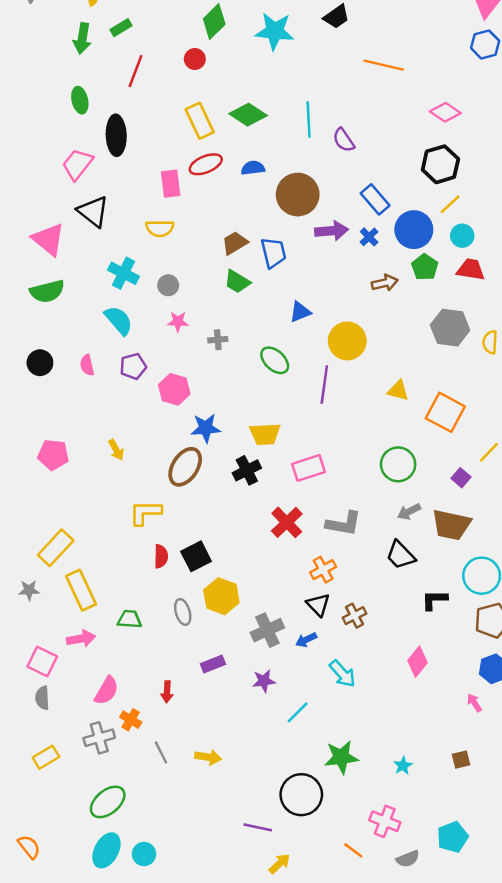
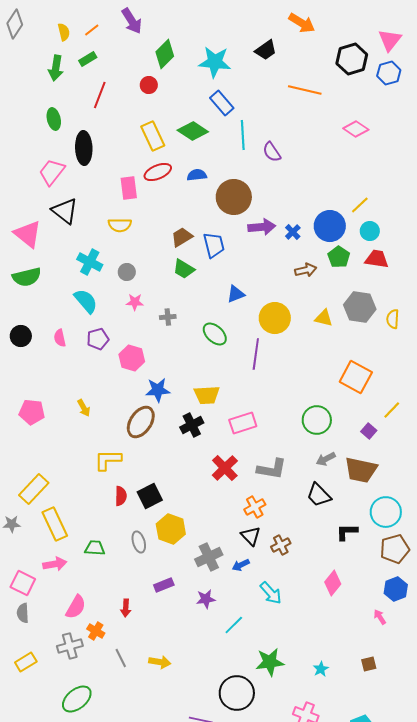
black hexagon: (440, 164) -> (352, 59), moved
blue rectangle: (375, 199) -> (222, 103), moved
yellow triangle: (398, 391) -> (324, 318), moved

